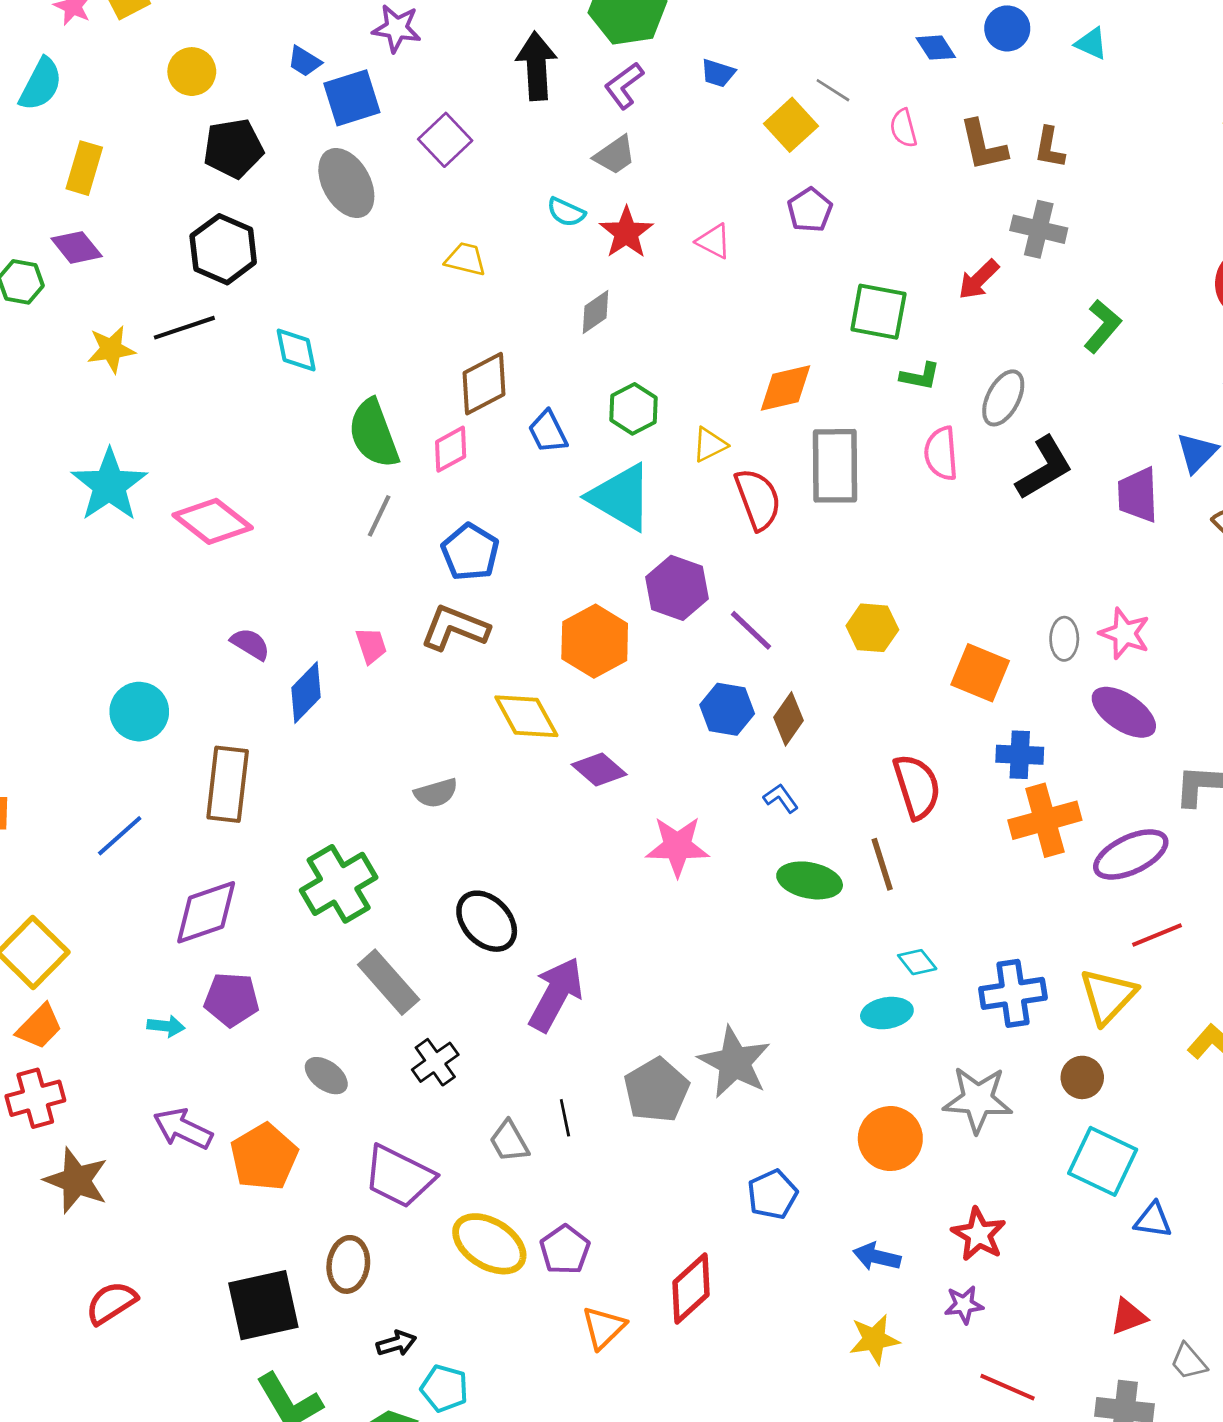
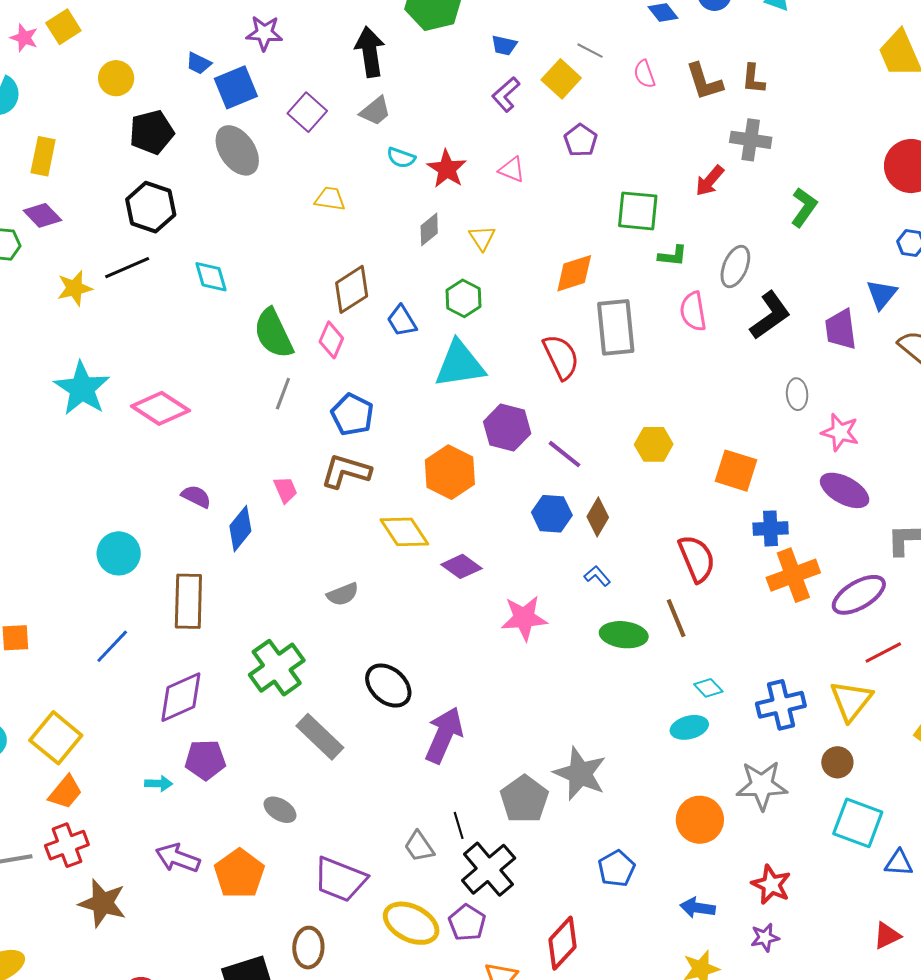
purple L-shape: (624, 85) -> (506, 94), moved
gray trapezoid: (615, 155) -> (375, 111), moved
yellow triangle: (710, 445) -> (482, 238), moved, turned -32
pink diamond: (451, 449) -> (331, 340), turned -33
cyan triangle: (621, 497) -> (460, 364), turned -34
gray ellipse: (1064, 639) -> (797, 394), moved
black cross: (435, 1062) -> (489, 869), moved, size x1.6

